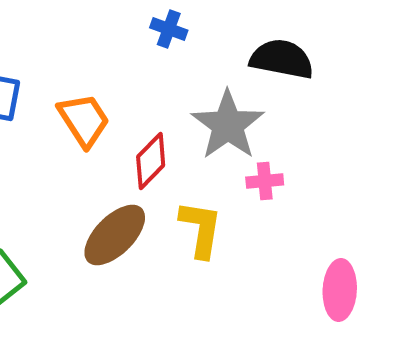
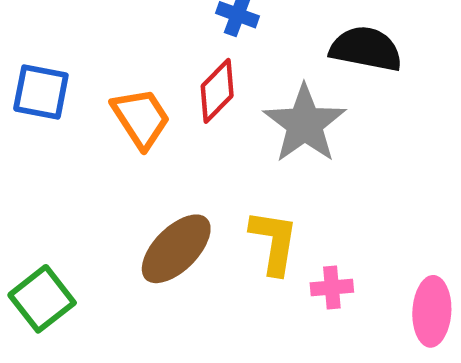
red diamond: (151, 161) -> (217, 91), moved
pink cross: (265, 181) -> (332, 287), moved

